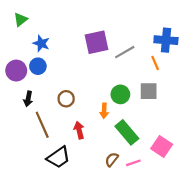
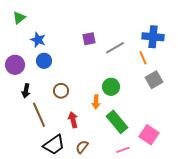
purple square: (96, 42) -> (89, 39), size x0.6
blue circle: (38, 66) -> (44, 61), moved
gray square: (149, 91) -> (154, 80), moved, turned -30
brown semicircle: (112, 160) -> (82, 147), moved

